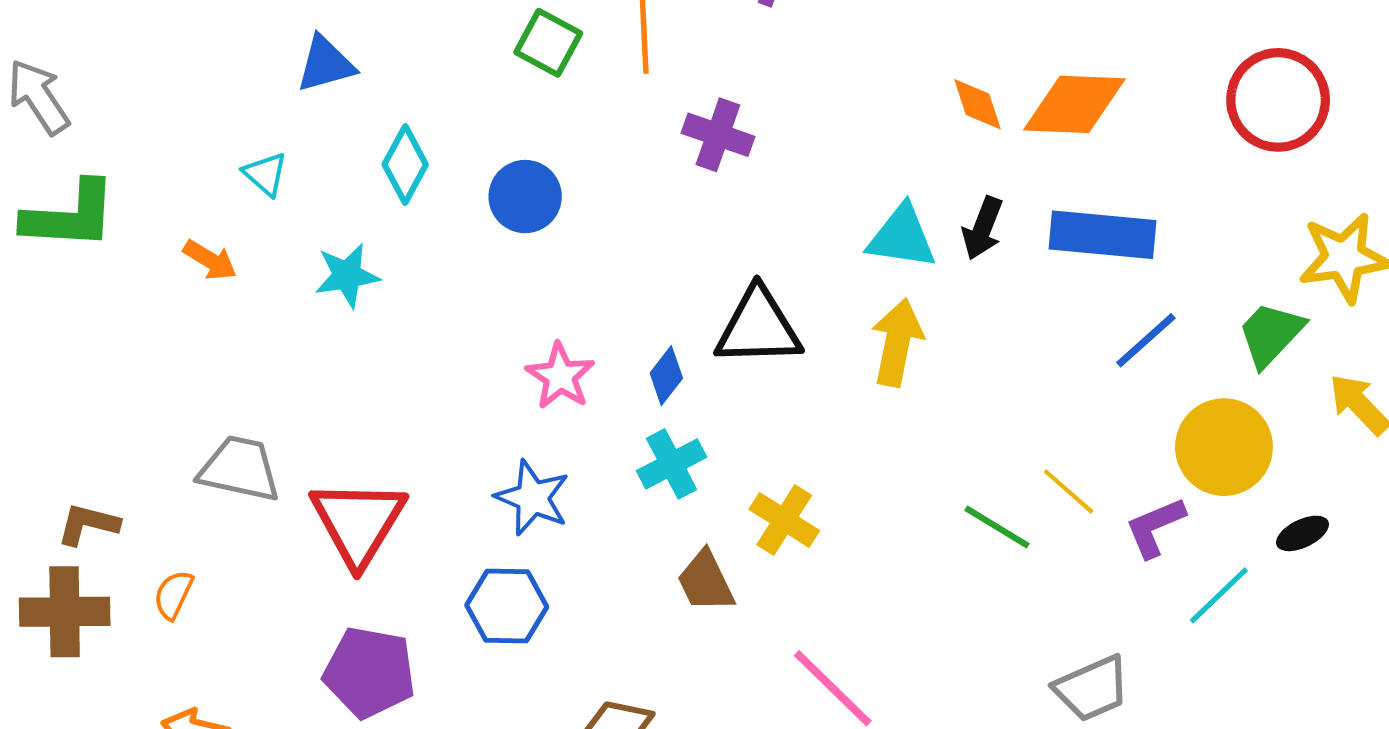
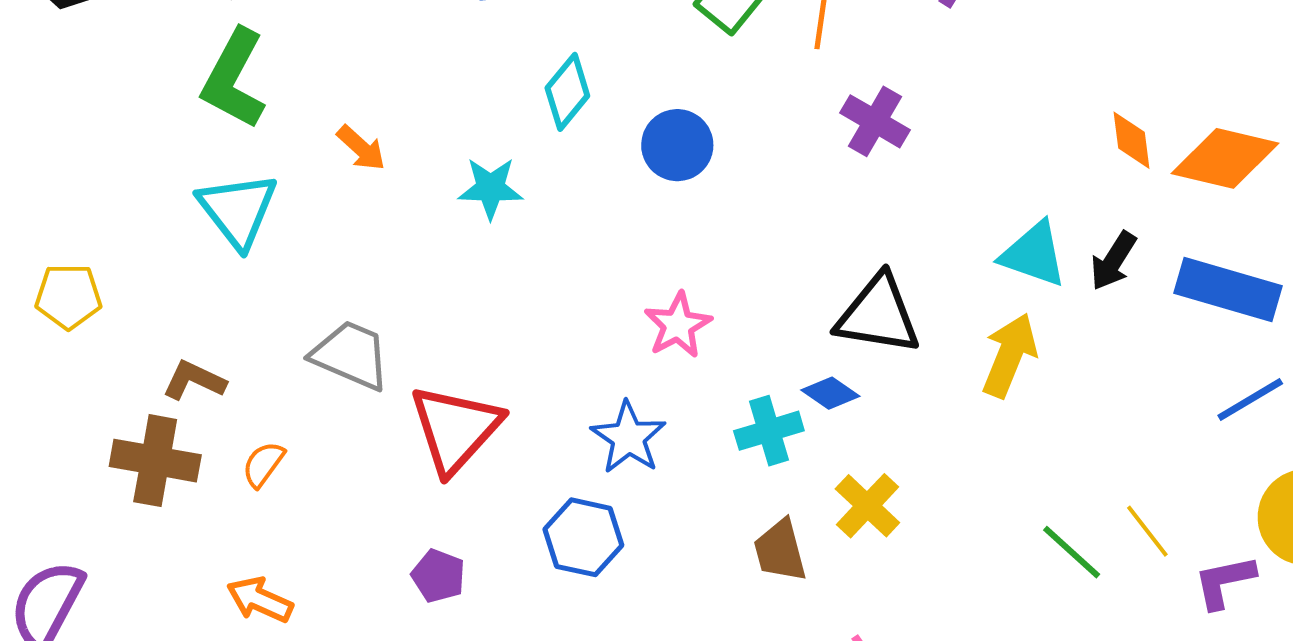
cyan triangle: (265, 174) -> (238, 210), moved, size x1.8
green L-shape: (70, 216) -> (234, 79), turned 104
blue diamond: (666, 376) -> (830, 393), moved, turned 76
purple pentagon: (369, 672) -> (438, 576), size x0.6

